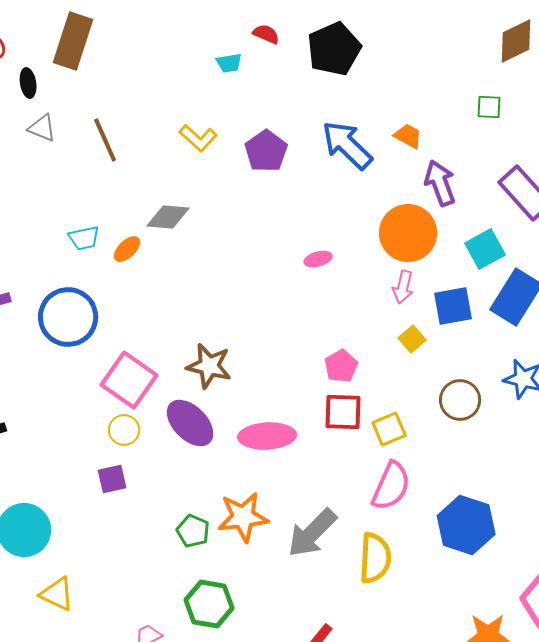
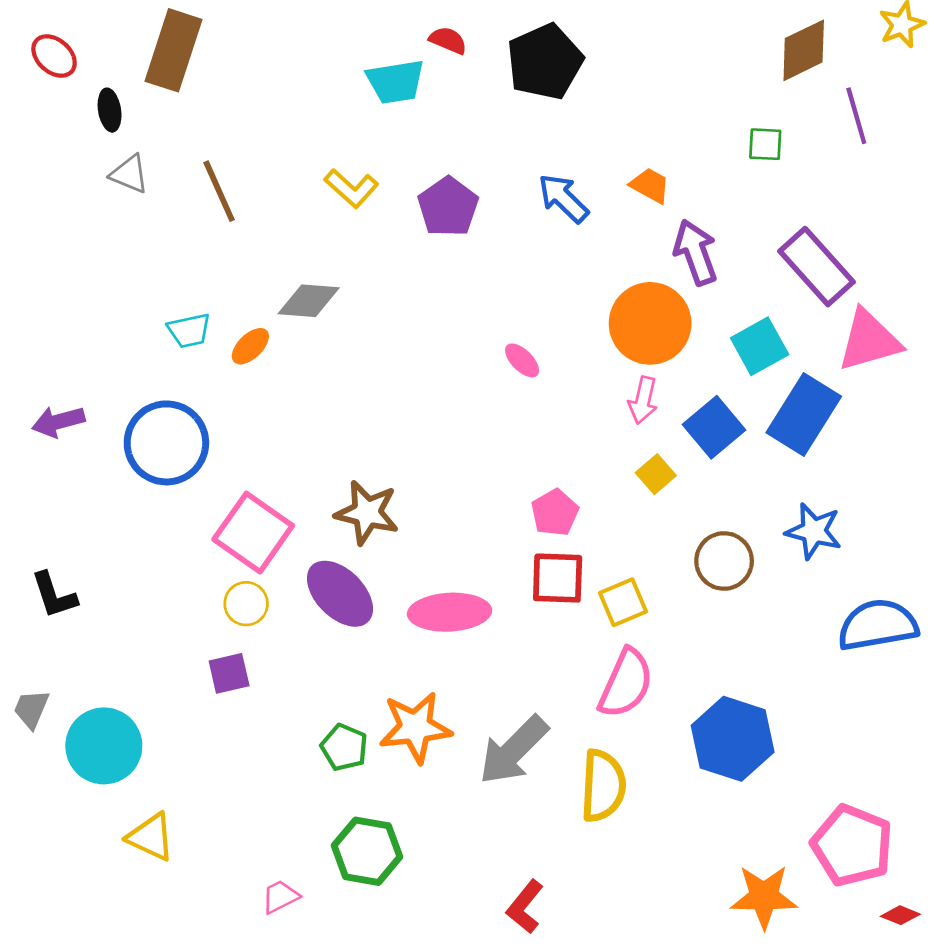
cyan trapezoid: (229, 63) -> (395, 82), size x1.6
blue arrow: (347, 145) -> (563, 198), size x0.7
pink ellipse: (318, 259) -> (522, 360), turned 60
blue square: (453, 306) -> (714, 427), turned -30

